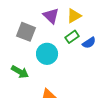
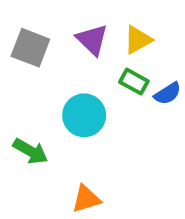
gray square: (26, 32) -> (30, 48), moved
green rectangle: (72, 37) -> (134, 82), turned 64

